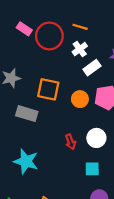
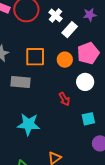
white circle: (96, 138) -> (85, 82), moved

